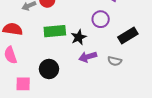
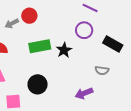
black rectangle: (128, 36) -> (113, 44), turned 66
purple arrow: (88, 57) -> (84, 93), moved

